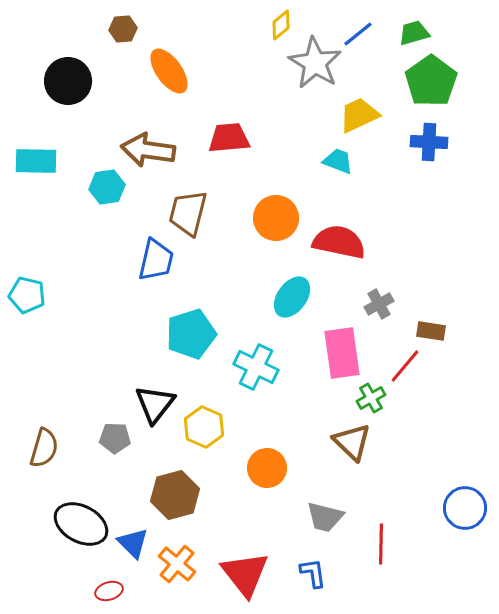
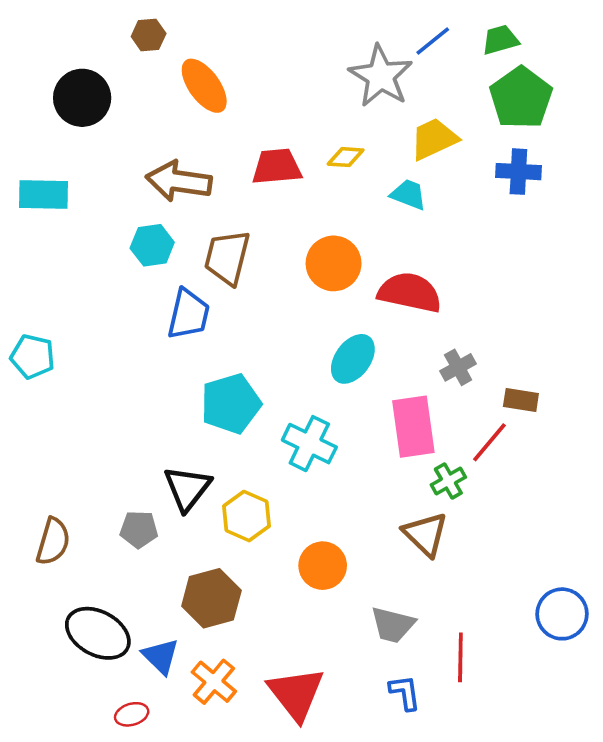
yellow diamond: (281, 25) -> (346, 157), moved, turned 44
cyan hexagon: (107, 187) -> (152, 245), moved
blue L-shape: (313, 573) -> (405, 693), moved

